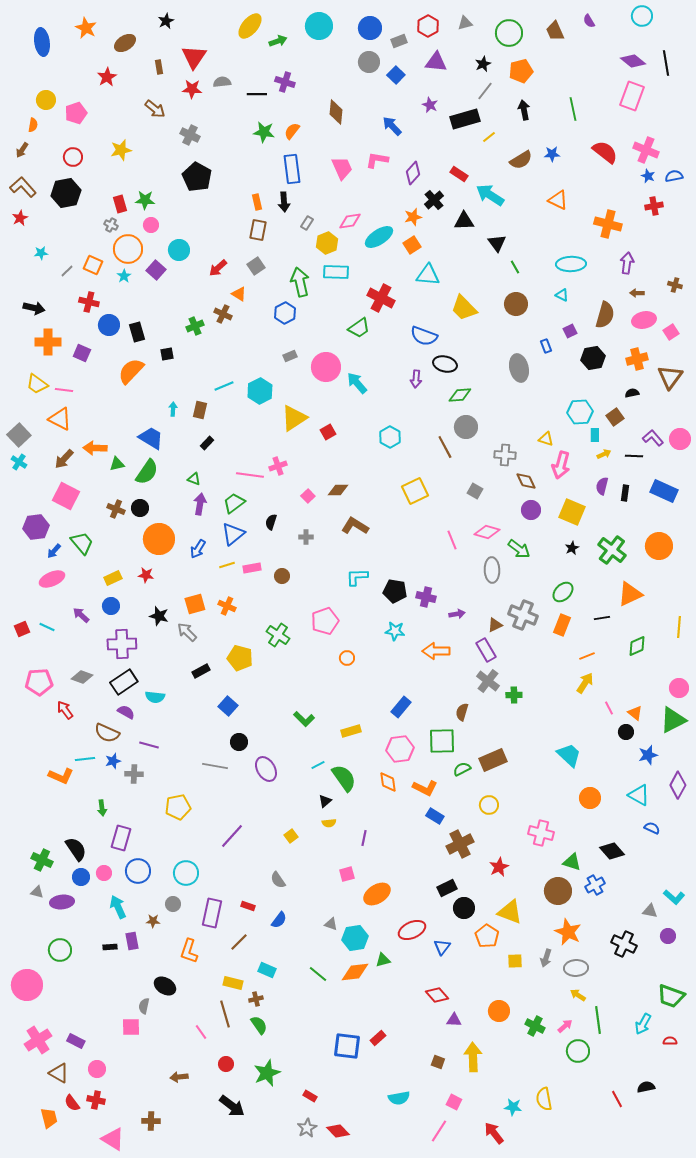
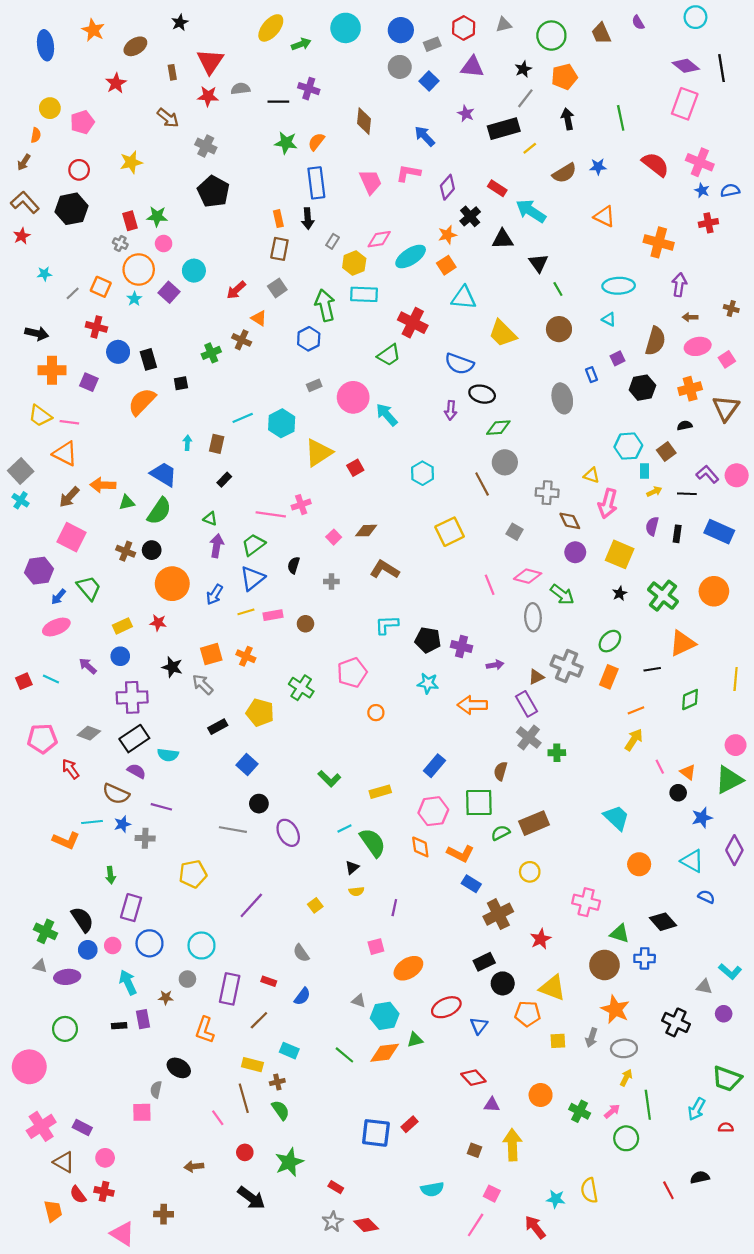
blue cross: (595, 885) -> (645, 958), turned 30
orange pentagon: (487, 936) -> (528, 1014), turned -30
yellow arrow: (578, 995) -> (626, 1078), turned 84

